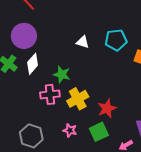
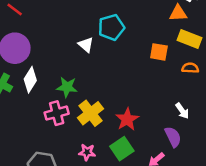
cyan pentagon: (116, 40) -> (111, 27), moved
white triangle: (83, 42) -> (86, 45), turned 32

